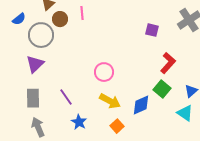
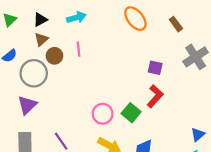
red L-shape: (168, 63) -> (155, 96), moved
green square: (162, 89) -> (131, 113), moved

